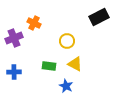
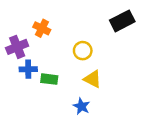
green rectangle: (49, 66) -> (49, 79), moved
blue cross: (14, 72) -> (28, 69), moved

